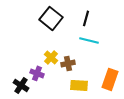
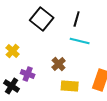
yellow cross: (51, 57) -> (13, 51), moved
brown cross: (68, 63) -> (59, 64), turned -32

